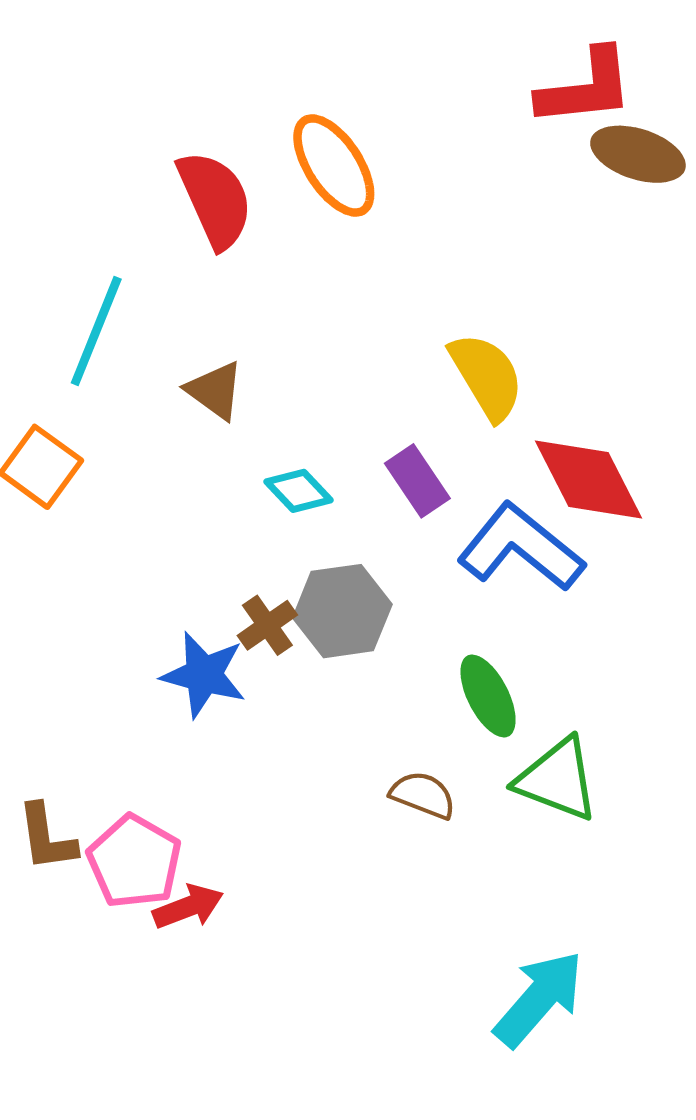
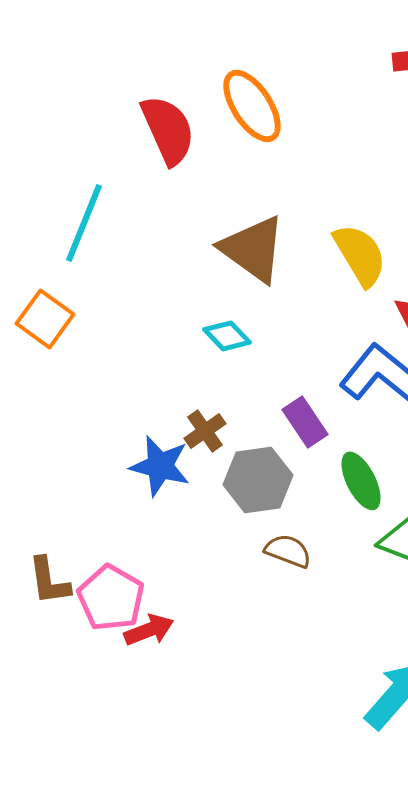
brown triangle: (215, 390) -> (253, 249), moved, size x1.6
purple rectangle: (417, 481) -> (305, 422), moved
gray hexagon: (342, 611) -> (258, 480), moved
brown semicircle: (423, 795) -> (288, 551), moved

